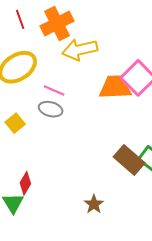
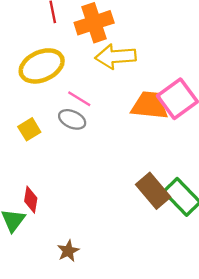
red diamond: (25, 183) -> (31, 200), turned -30
brown star: (94, 204) -> (68, 251), moved

